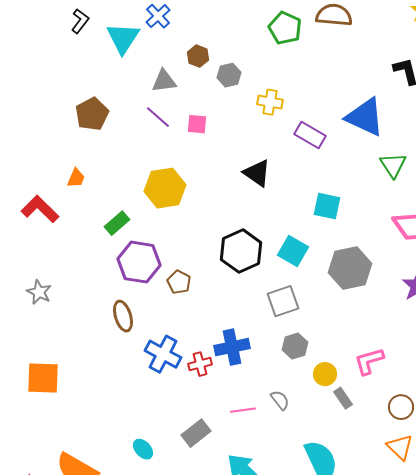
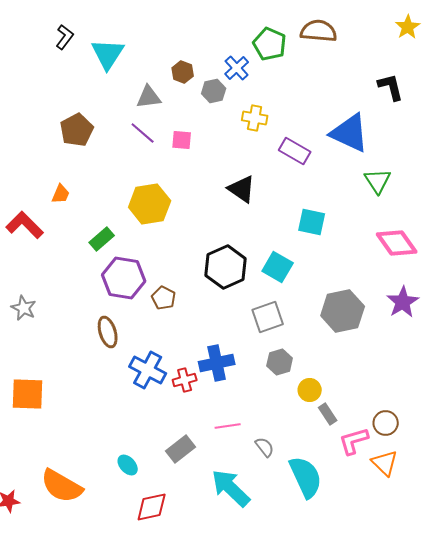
blue cross: (158, 16) -> (237, 68), moved
gray hexagon: (350, 268) -> (343, 311), moved
pink L-shape: (369, 361) -> (354, 441), moved
gray semicircle: (280, 400) -> (265, 447), moved

